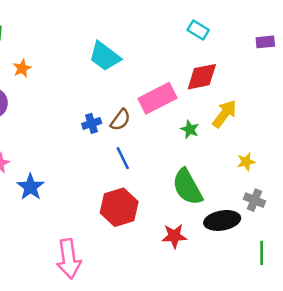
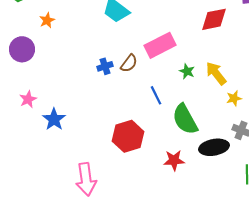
red diamond: (202, 77) -> (214, 19), moved
yellow arrow: (225, 114) -> (216, 73), moved, turned -75
blue line: (123, 158) -> (156, 95), moved

